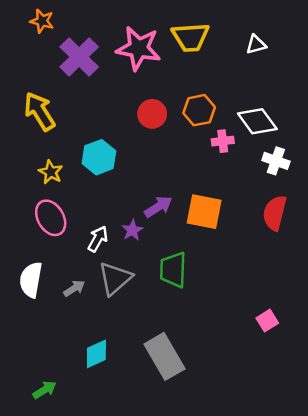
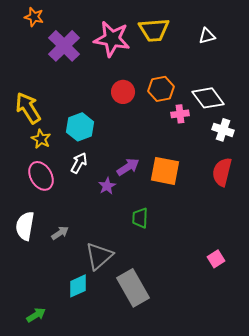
yellow arrow: (40, 111) -> (28, 108), moved
white arrow: (98, 239) -> (79, 163), moved
green trapezoid: (173, 270) -> (140, 218), size x0.7
gray triangle: (115, 278) -> (99, 256), moved

